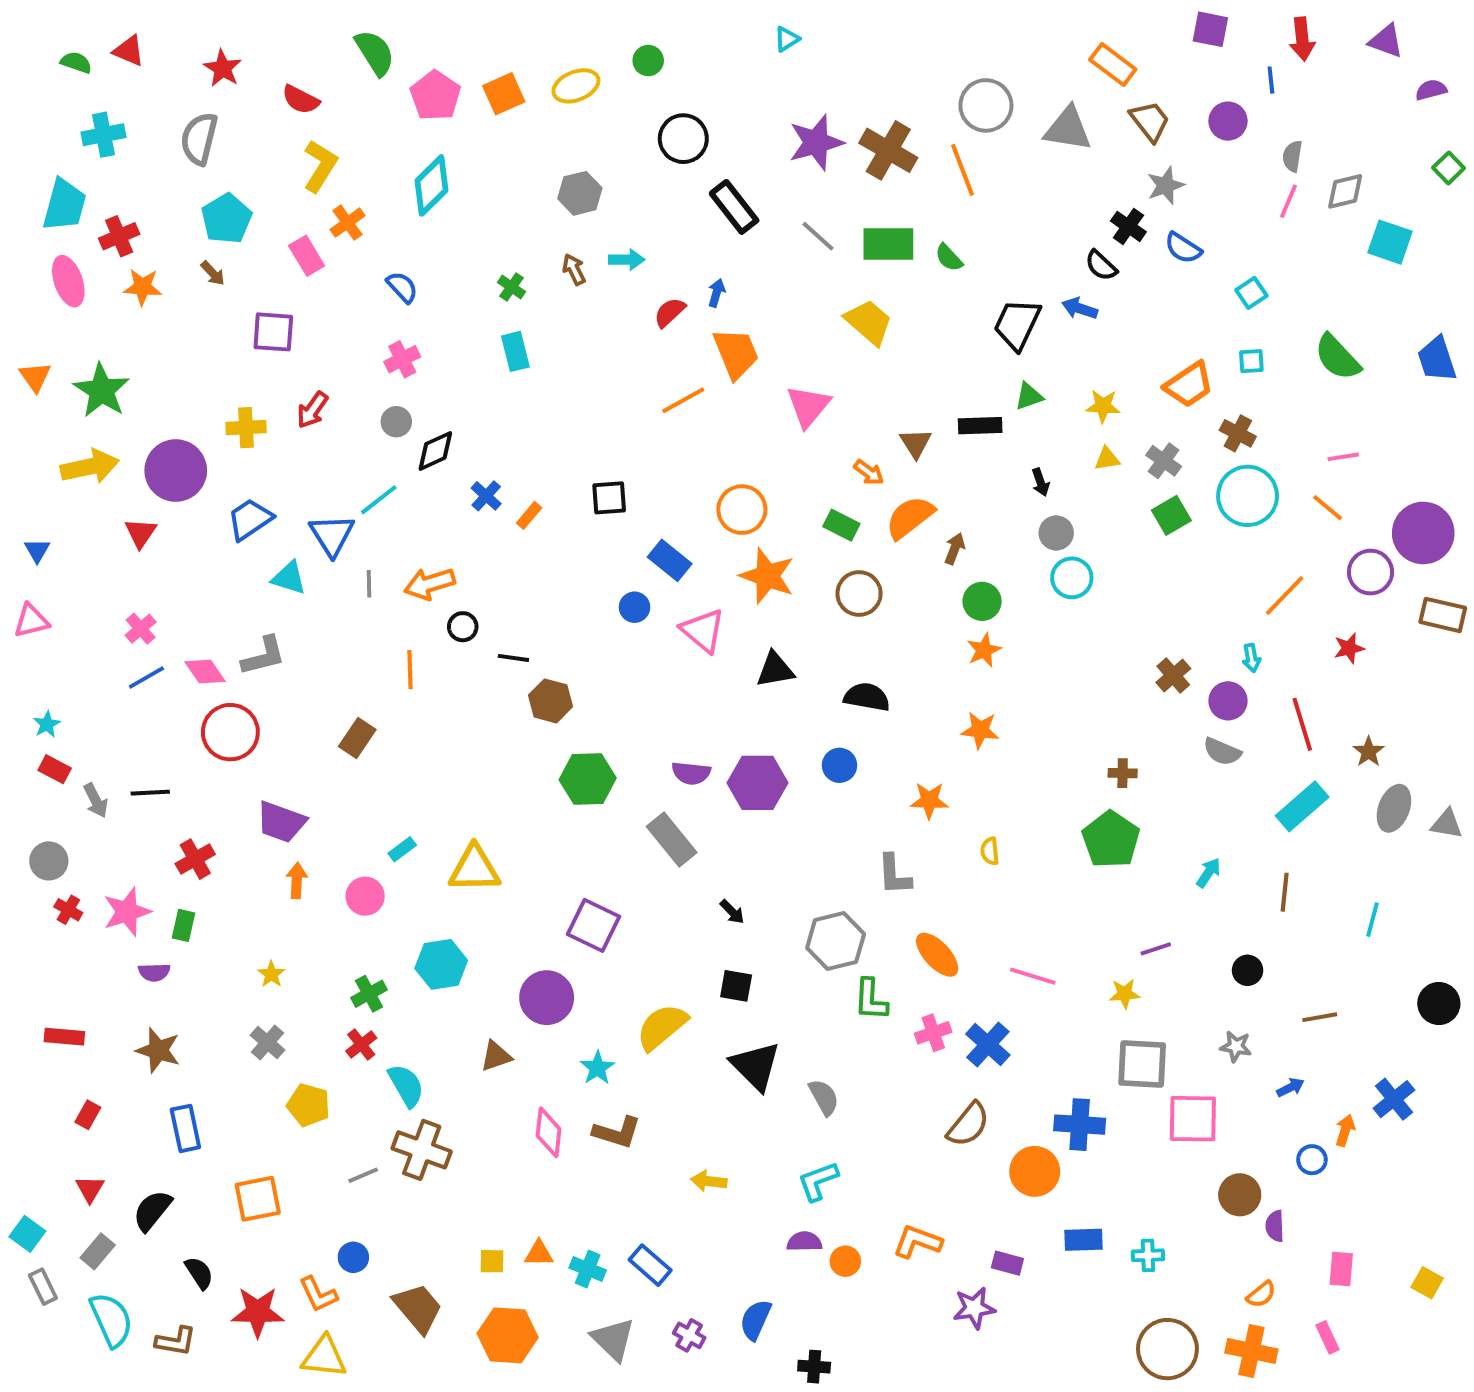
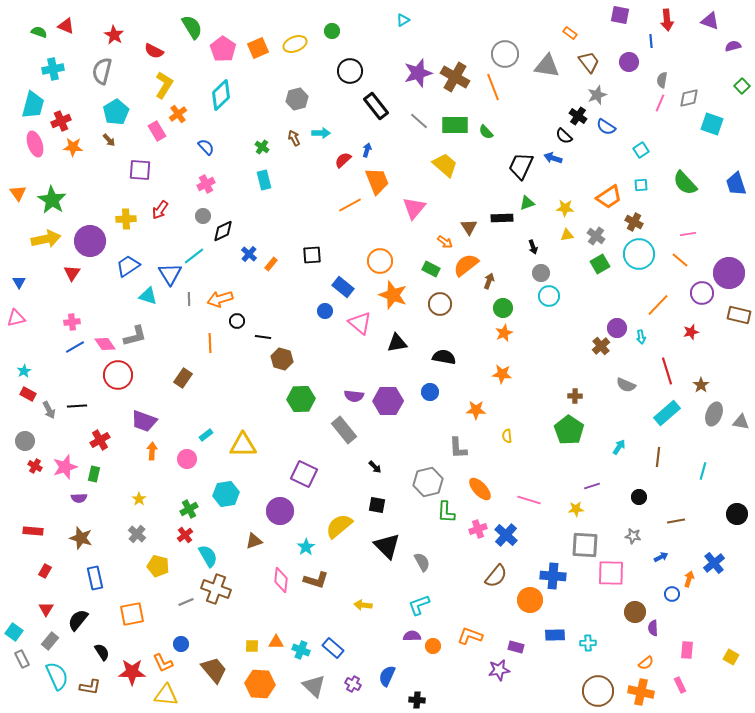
orange rectangle: (1113, 64) -> (570, 33), size x0.6
pink cross: (141, 629) -> (72, 322), turned 35
purple circle: (1228, 701) -> (617, 328), moved

